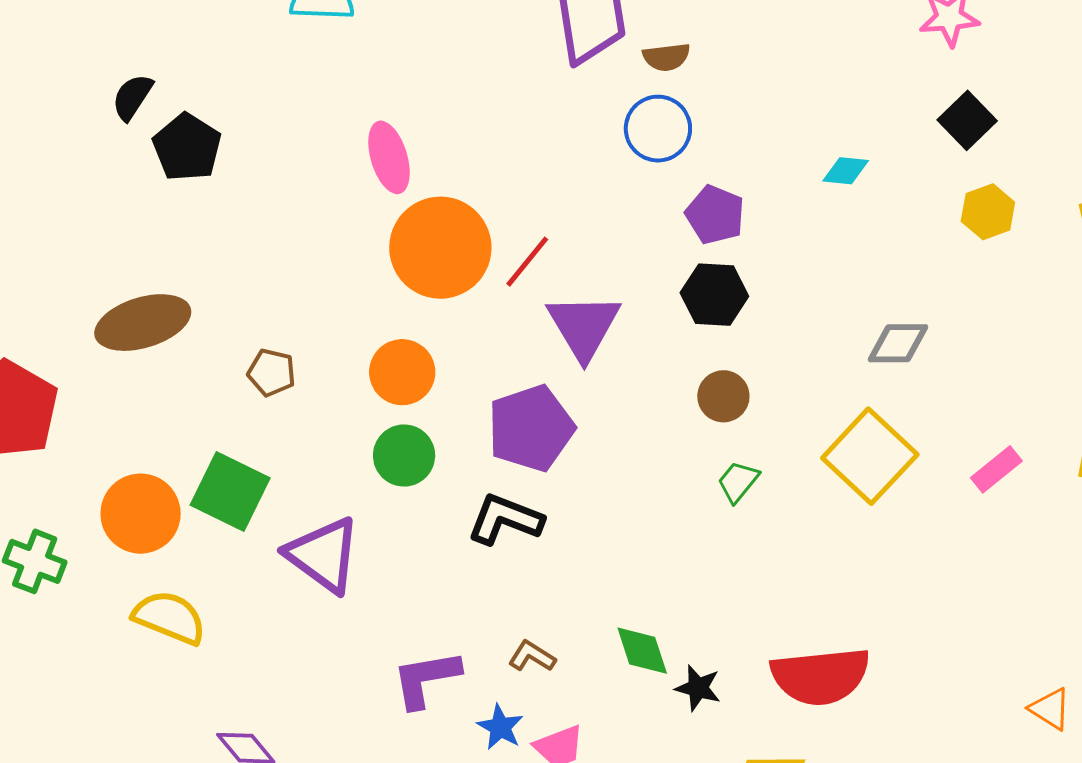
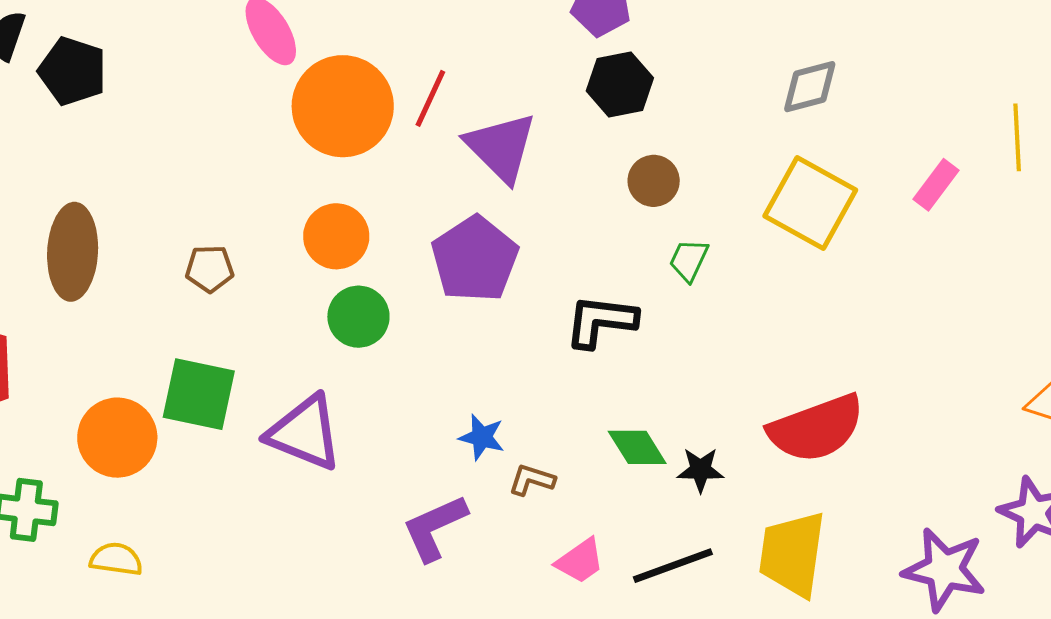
brown ellipse: (143, 323) -> (73, 252), turned -56
black L-shape: (505, 519) -> (601, 321), moved
yellow semicircle: (169, 617) -> (116, 559), moved, size x0.7
blue star: (500, 727) -> (482, 437), moved

